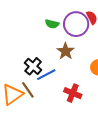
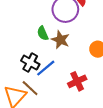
green semicircle: (52, 24) -> (43, 33), moved, turned 64
red cross: (73, 93) -> (77, 81), turned -36

